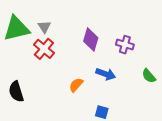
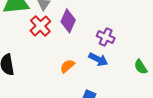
purple diamond: (91, 39) -> (68, 21), moved
purple cross: (125, 45) -> (106, 37), moved

